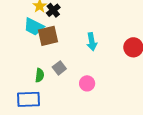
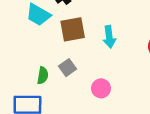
brown square: (48, 36) -> (73, 29), moved

